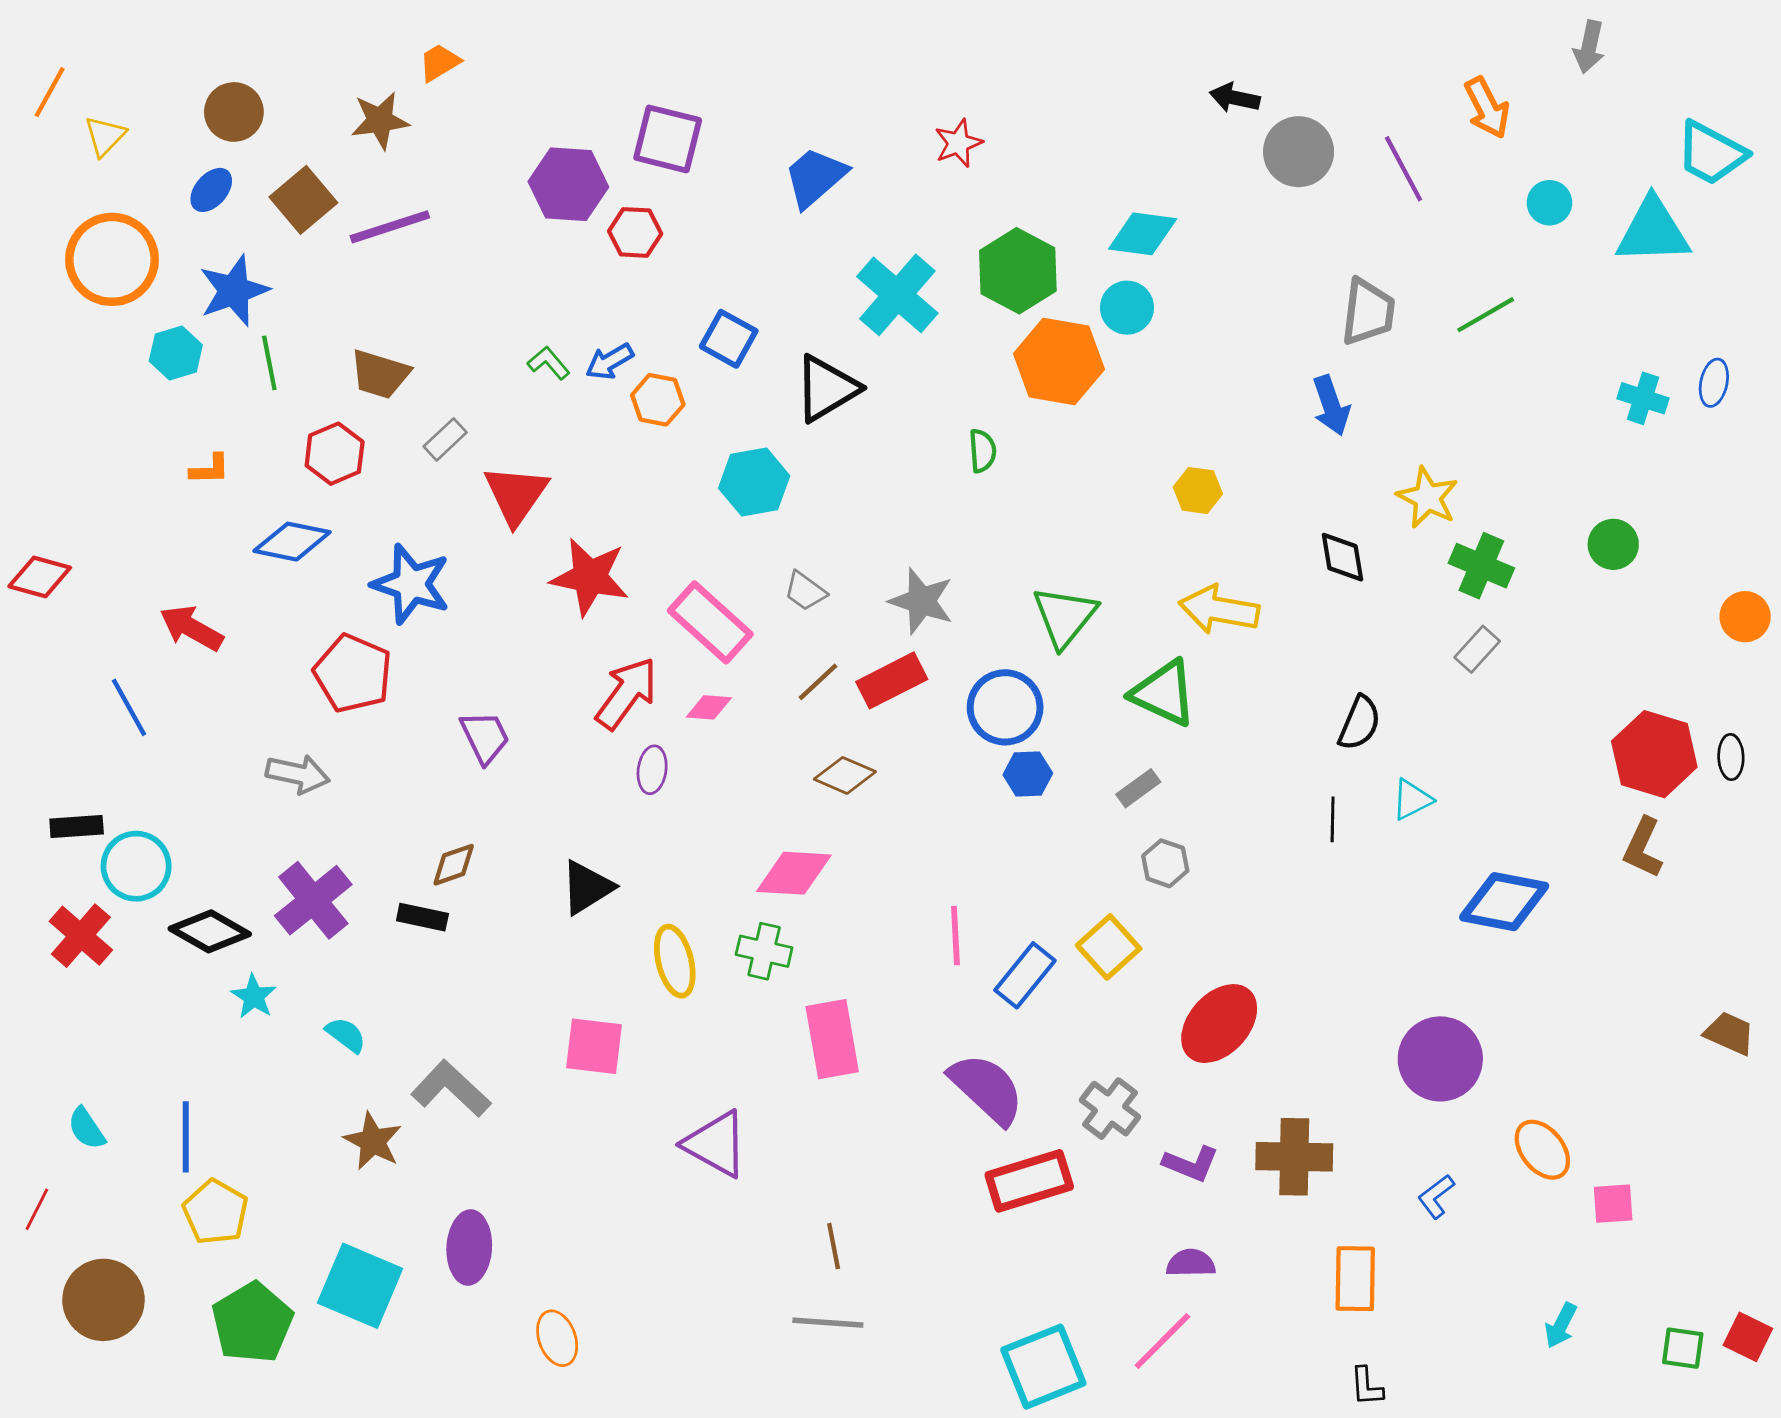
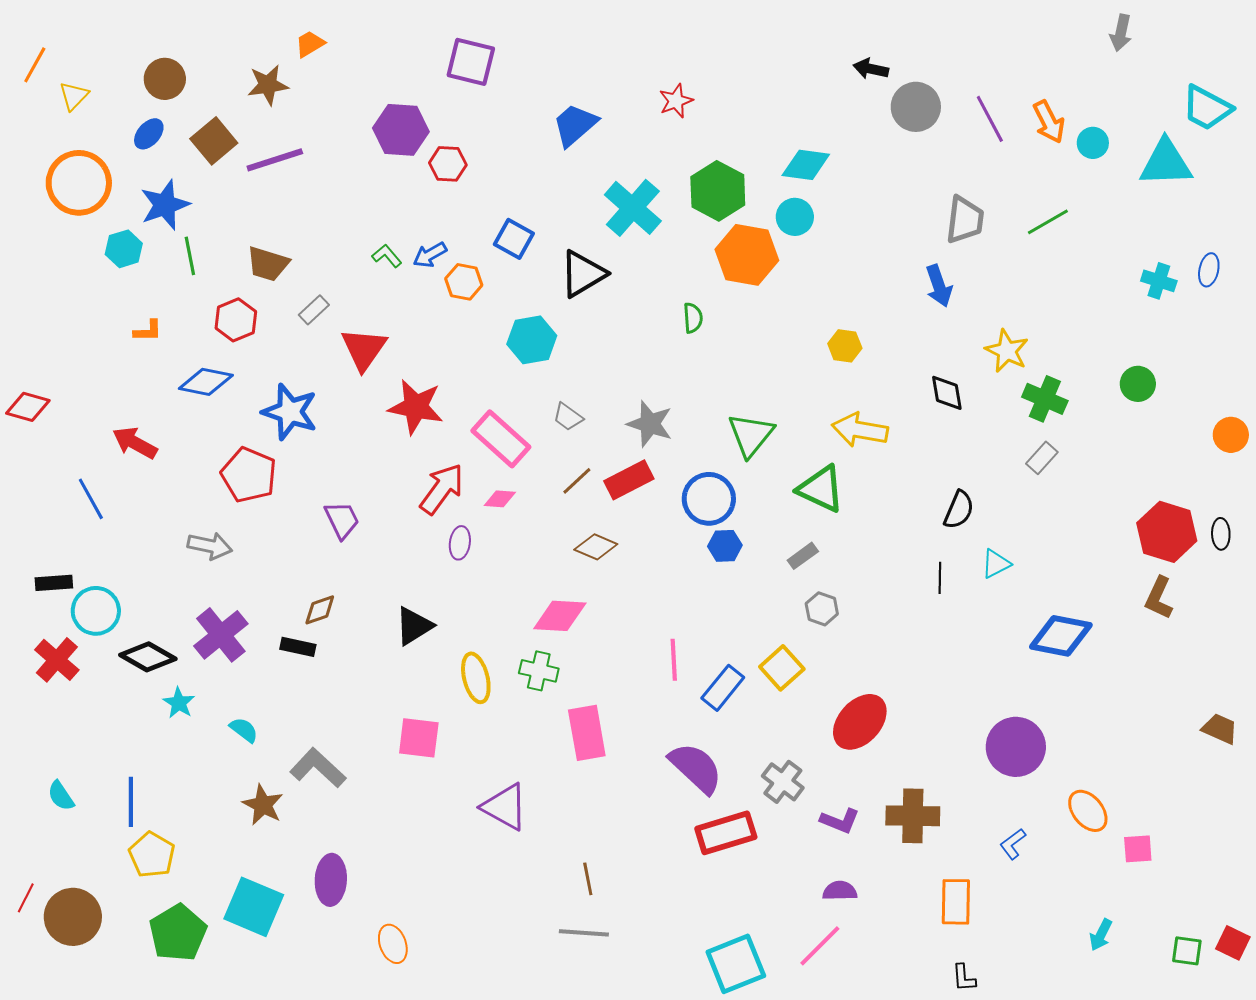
orange arrow: (1487, 108) -> (1049, 122), moved
purple square: (668, 139) -> (471, 62), moved
red line: (37, 1209) -> (26, 898), moved

